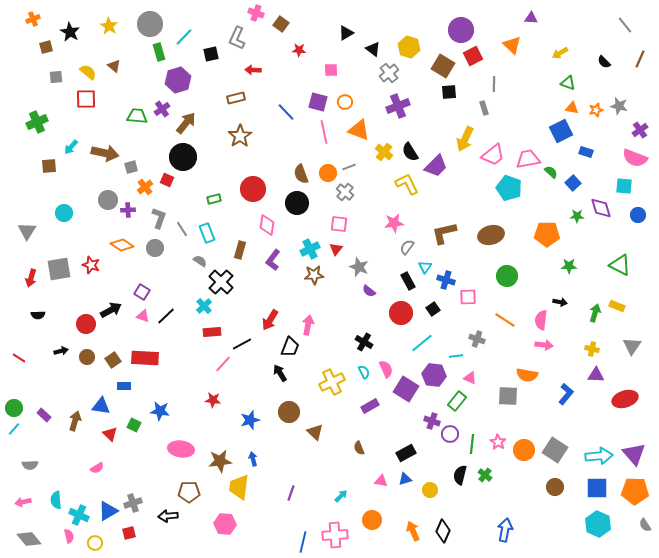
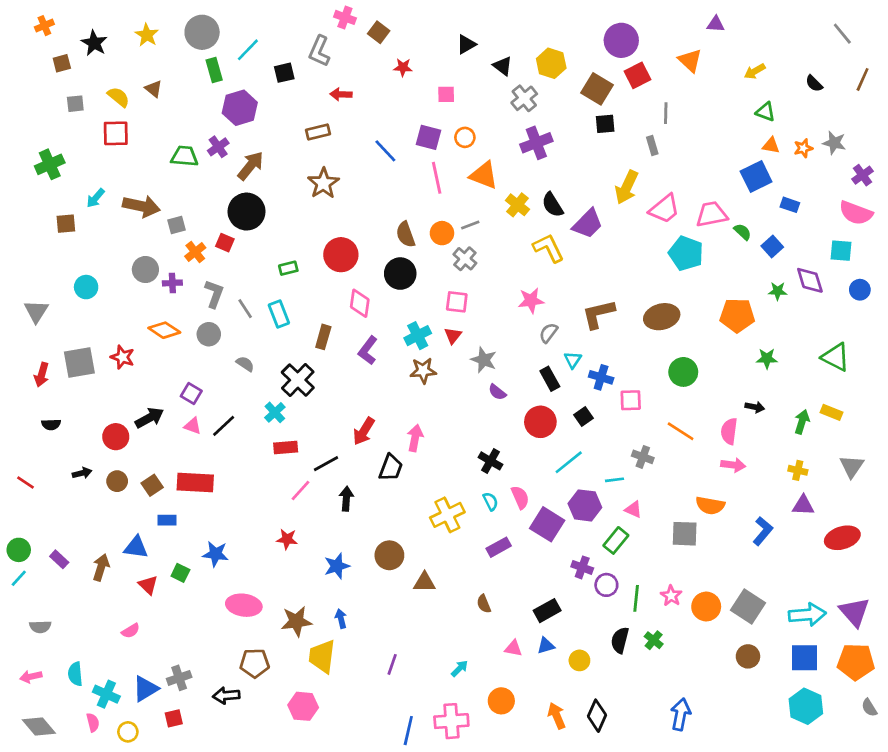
gray semicircle: (200, 261) -> (245, 364), moved
black arrow: (280, 373) -> (346, 499), moved, turned 36
brown triangle: (315, 432) -> (424, 582), turned -42

